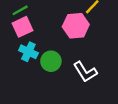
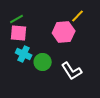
pink square: (22, 27) -> (19, 33), turned 30

